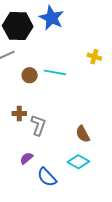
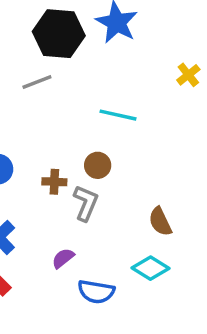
yellow cross: (94, 57) -> (188, 75), moved, turned 32
brown circle: (30, 75) -> (98, 165), moved
blue semicircle: (47, 177) -> (96, 292), turned -40

